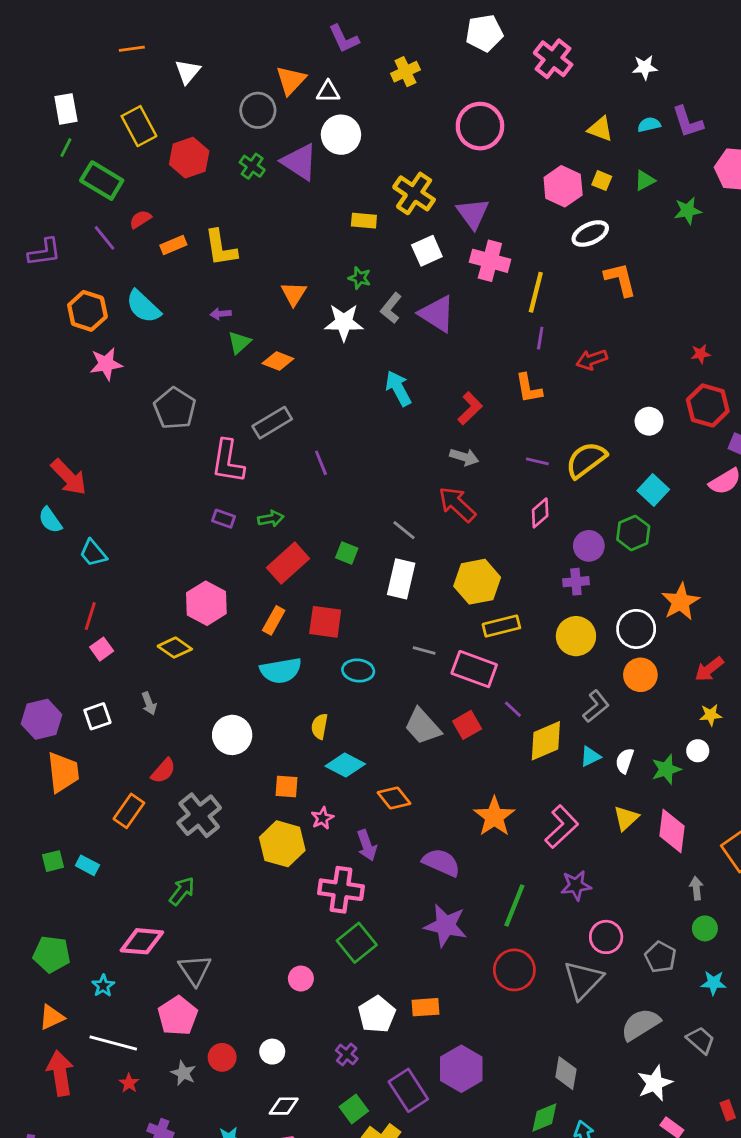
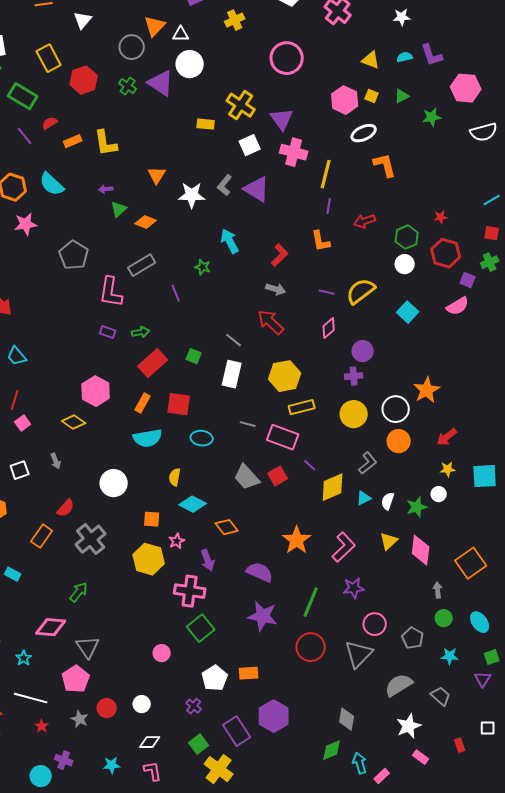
green star: (360, 278) -> (203, 267), moved
green hexagon: (633, 533) -> (407, 237), moved

